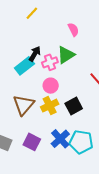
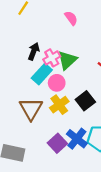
green triangle: (66, 55) -> (67, 60), moved
cyan rectangle: (24, 66) -> (42, 74), moved
purple square: (32, 142) -> (57, 143), moved, turned 30

